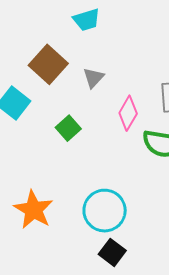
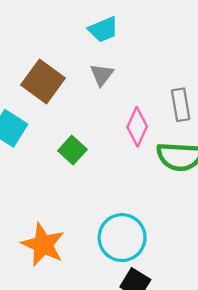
cyan trapezoid: (87, 20) -> (103, 29), moved
gray triangle: (93, 78) -> (102, 75), moved

